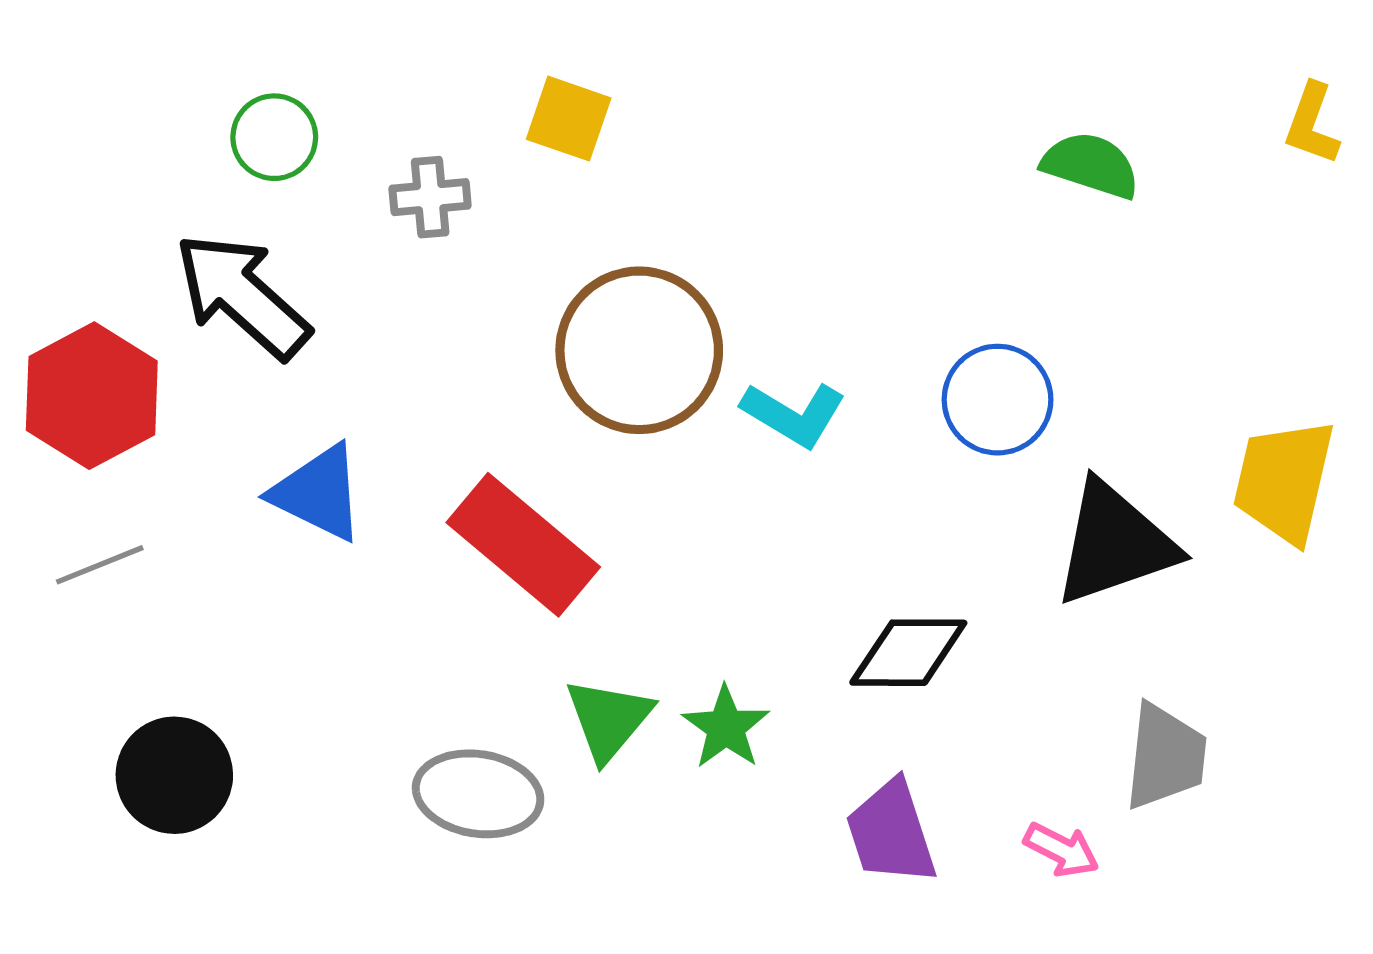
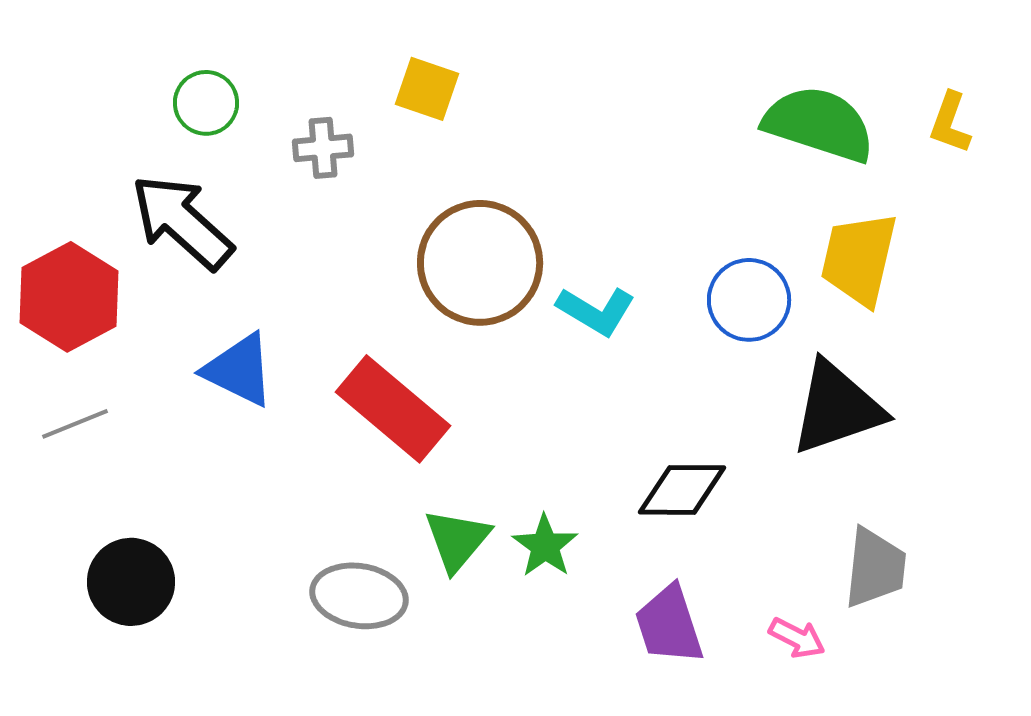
yellow L-shape: (1312, 124) -> (950, 123), moved
green semicircle: (1091, 165) -> (819, 124), size x1.5
yellow trapezoid: (1284, 481) -> (859, 259), moved

